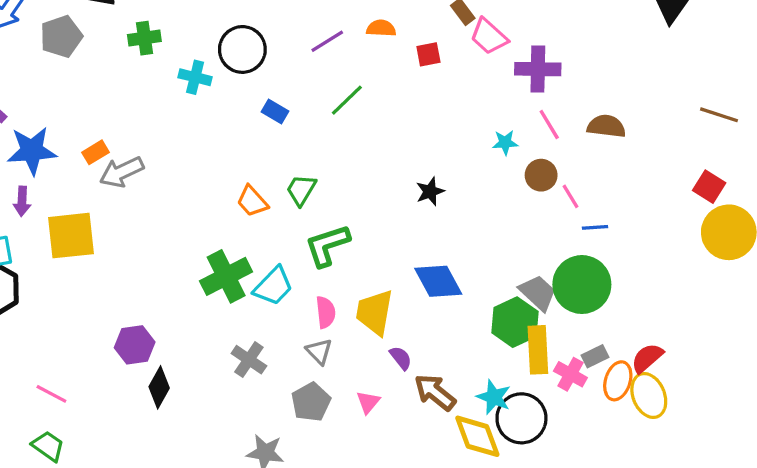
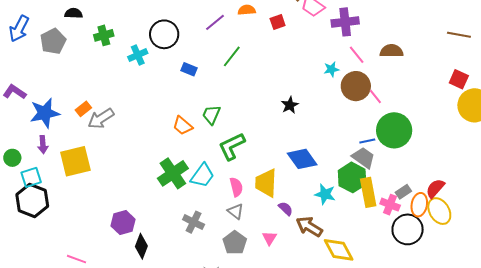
cyan cross: (195, 77) -> (138, 55), turned -30
brown circle: (541, 175) -> (356, 86), size x1.5
blue line: (595, 227) -> (367, 141), moved
green circle: (582, 285) -> (394, 130), moved
cyan star: (494, 397) -> (325, 194), moved
black circle: (521, 418) -> (408, 229), moved

